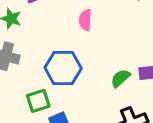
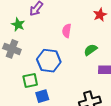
green semicircle: (120, 78) -> (90, 50), moved

